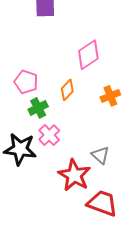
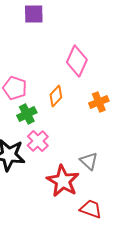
pink diamond: (88, 55) -> (77, 61), turned -32
red trapezoid: (102, 203) -> (91, 209), size x0.7

